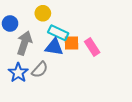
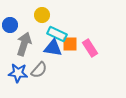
blue star: (18, 73) -> (18, 73), turned -30

